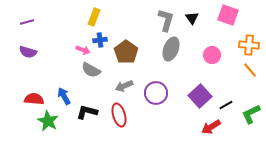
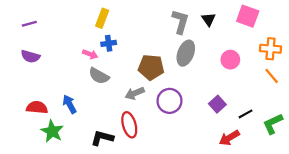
brown pentagon: (126, 52) -> (151, 67), moved, turned -30
purple square: (200, 96) -> (217, 104), size x0.7
black L-shape: (87, 112) -> (102, 138), moved

